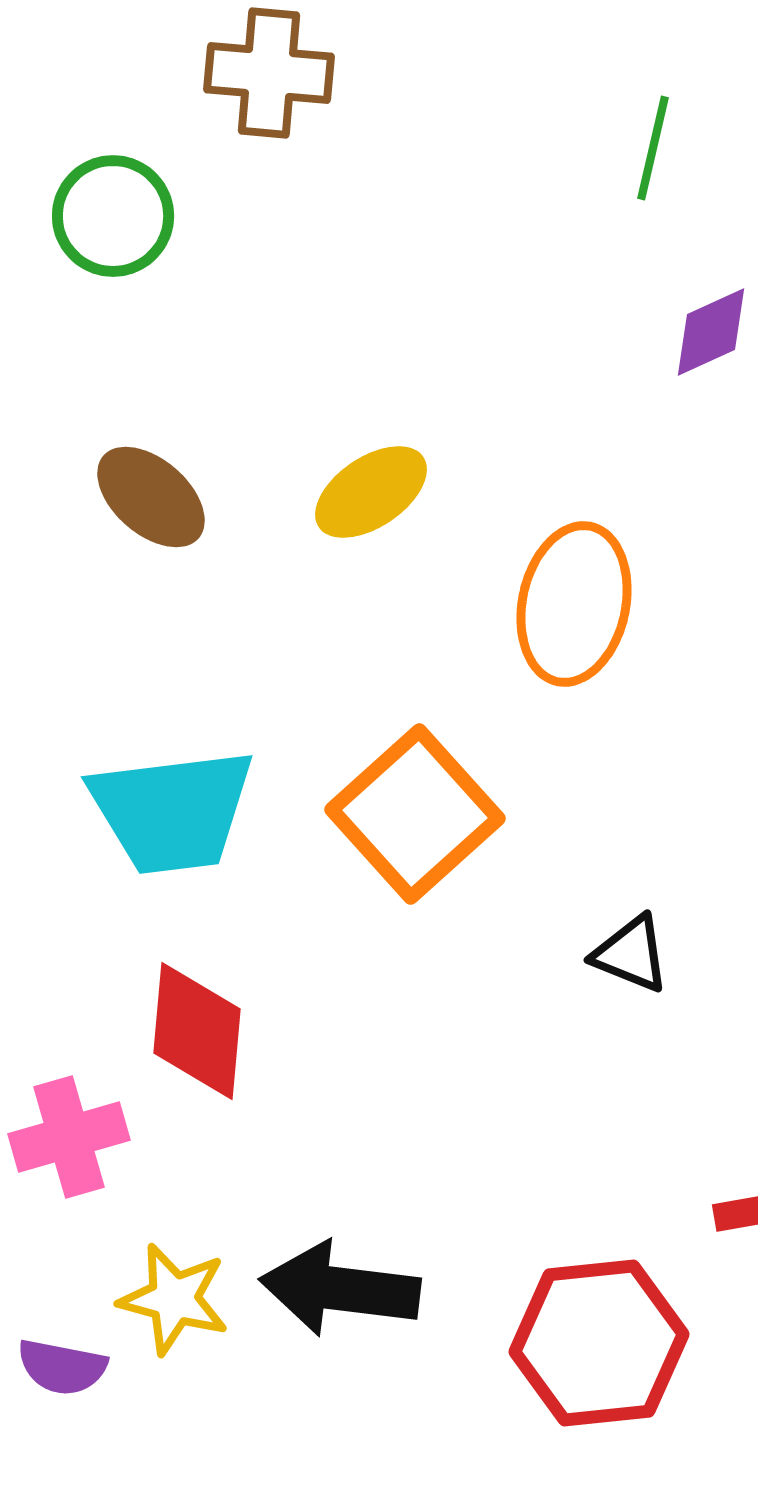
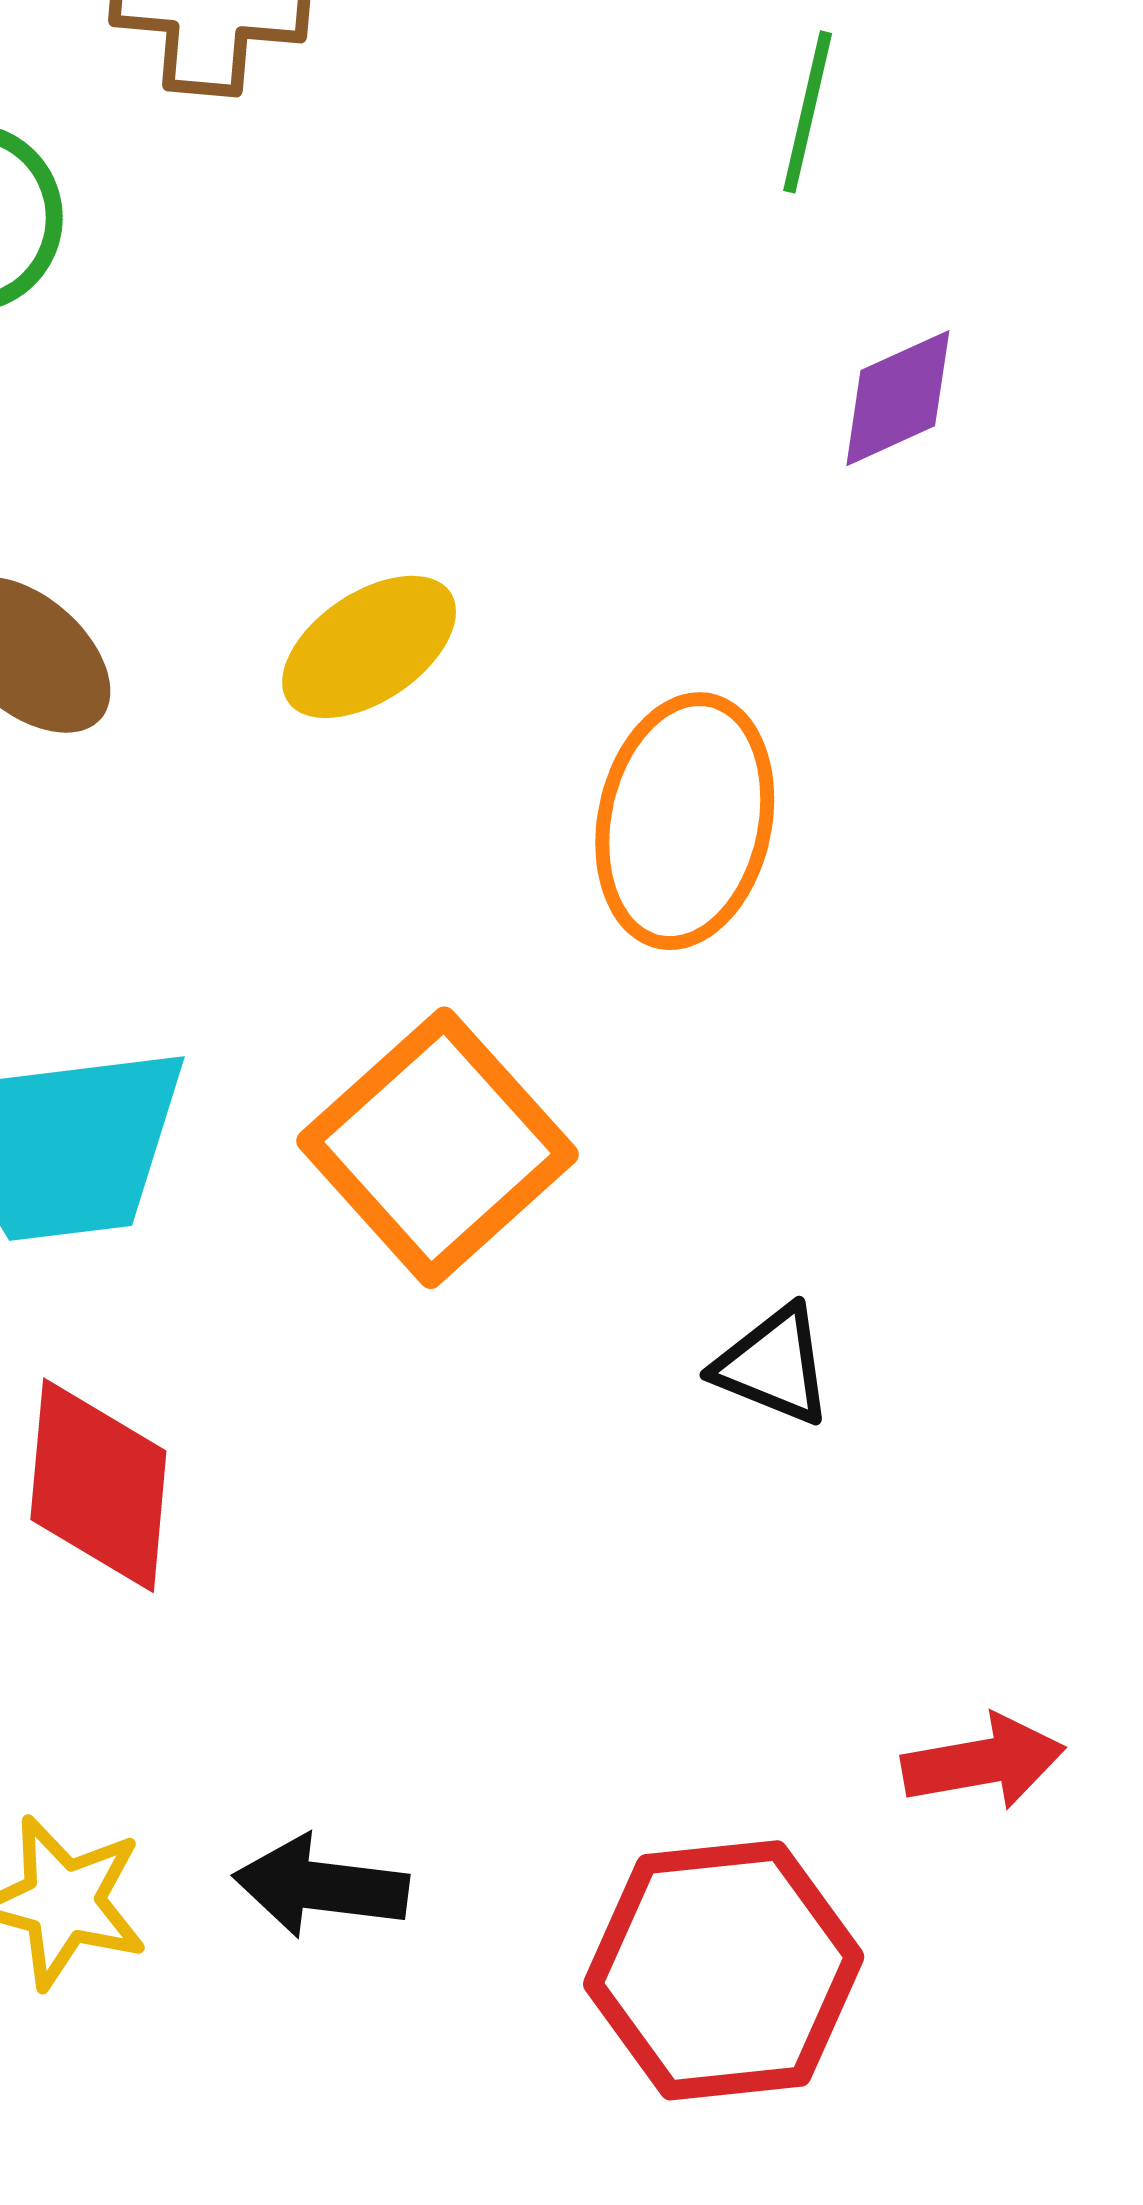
black arrow: (340, 1289) -> (321, 1886), size x0.7

